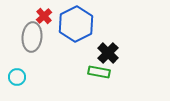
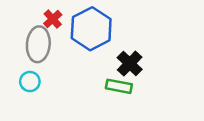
cyan circle: (17, 77) -> (30, 82), moved

